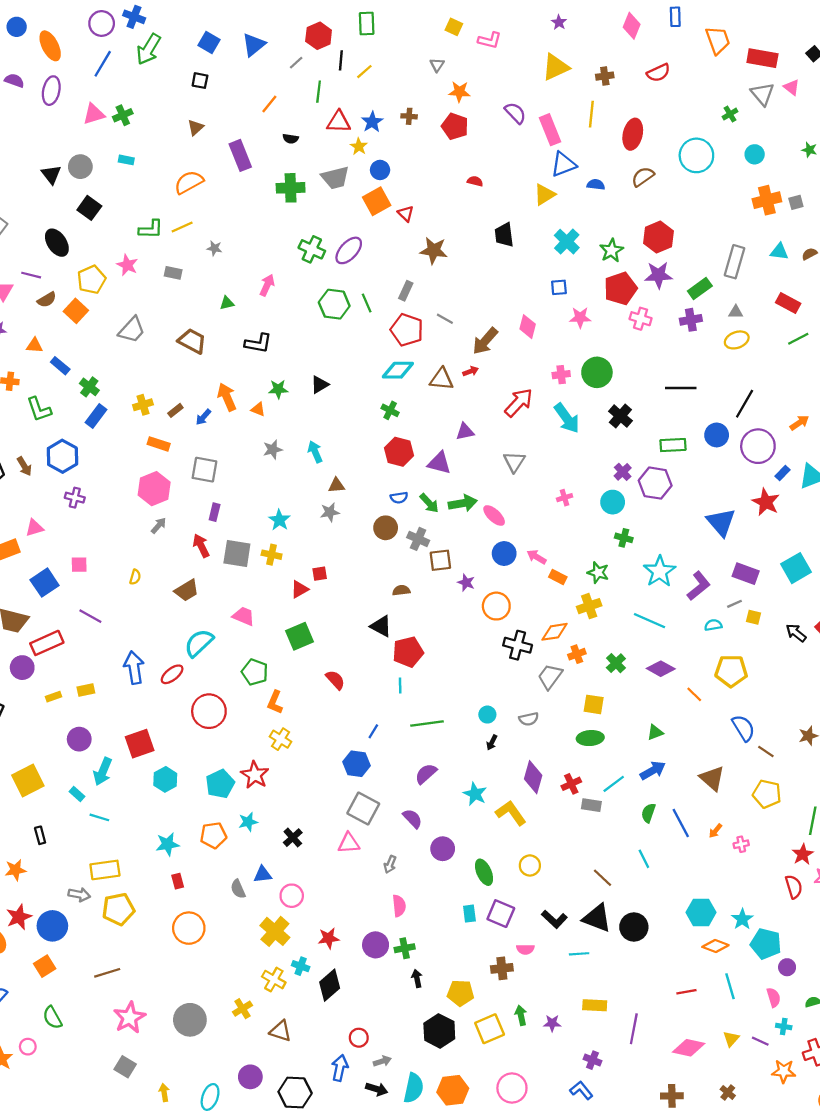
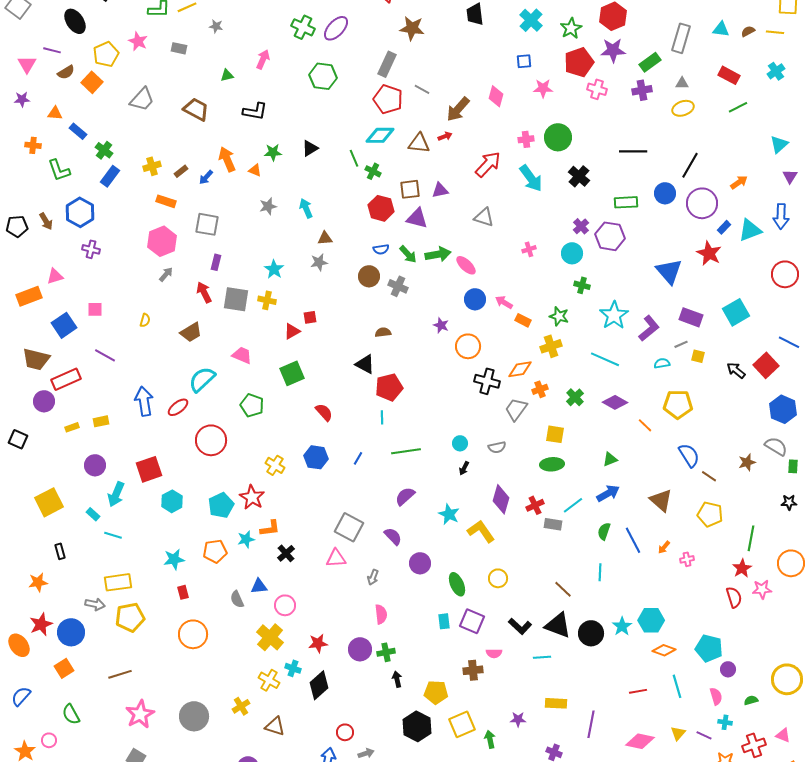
gray rectangle: (406, 291) -> (387, 64), size x1.4
green line: (367, 303) -> (354, 158), moved
gray triangle: (514, 462) -> (484, 217), turned -45
brown square: (440, 560) -> (410, 189), moved
orange L-shape: (275, 702) -> (270, 528), moved, turned -120
blue hexagon: (357, 764) -> (316, 457), moved
cyan line: (644, 859) -> (600, 572), turned 30
cyan star: (742, 919) -> (622, 626), moved
green arrow: (521, 1015) -> (490, 739), moved

